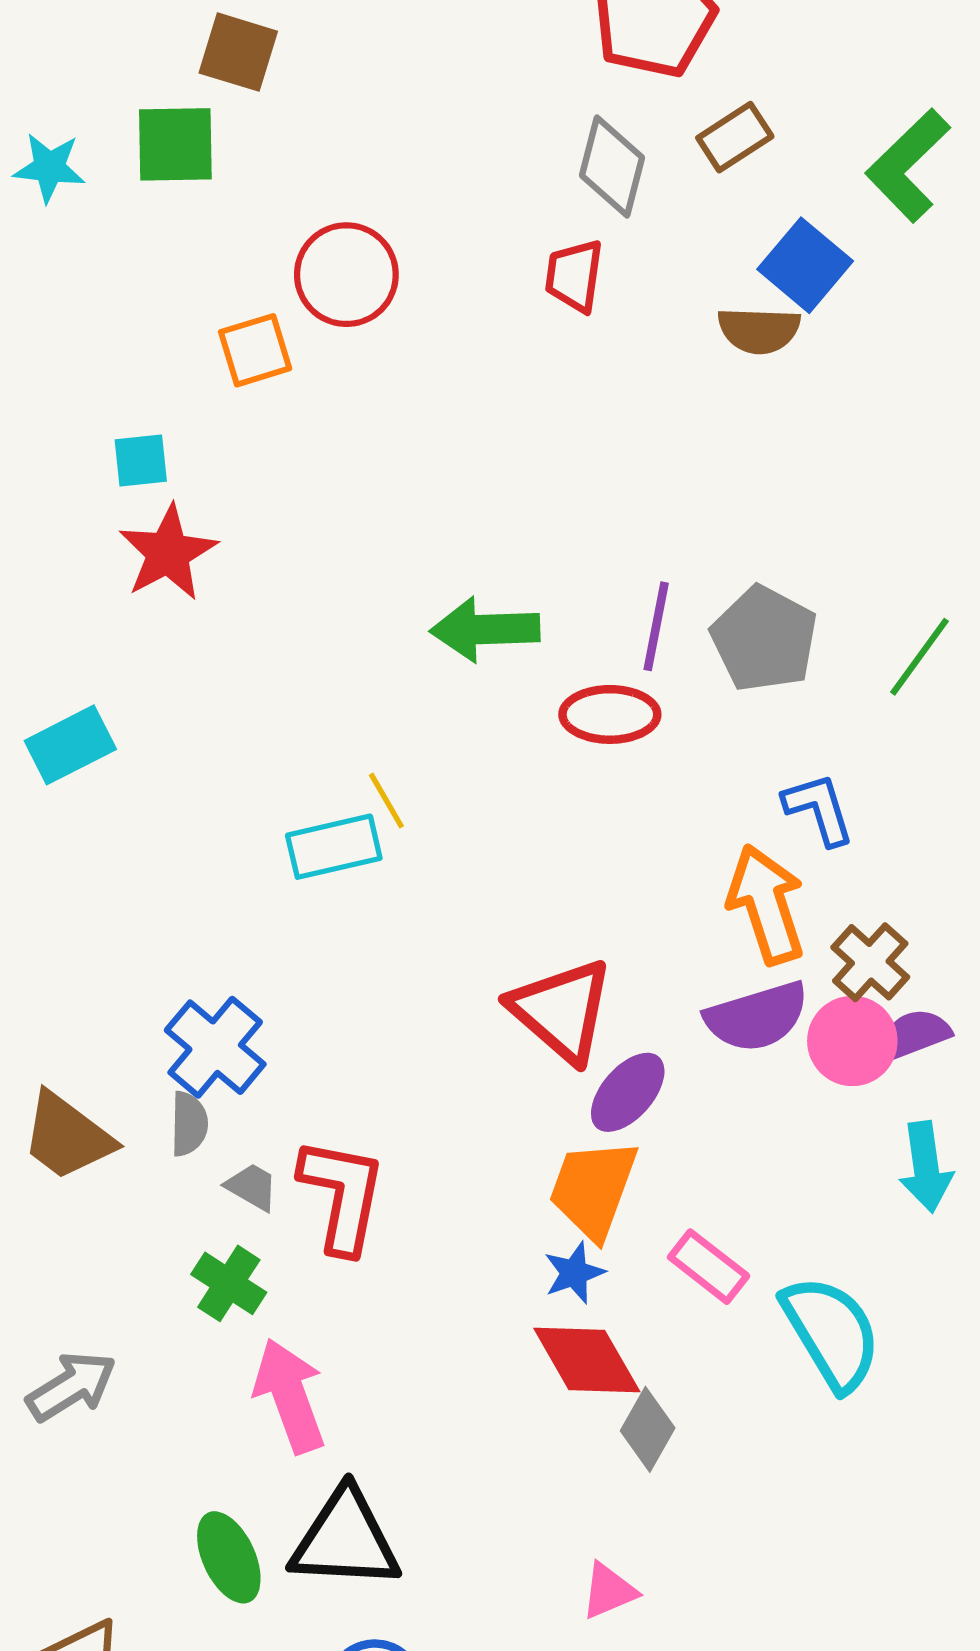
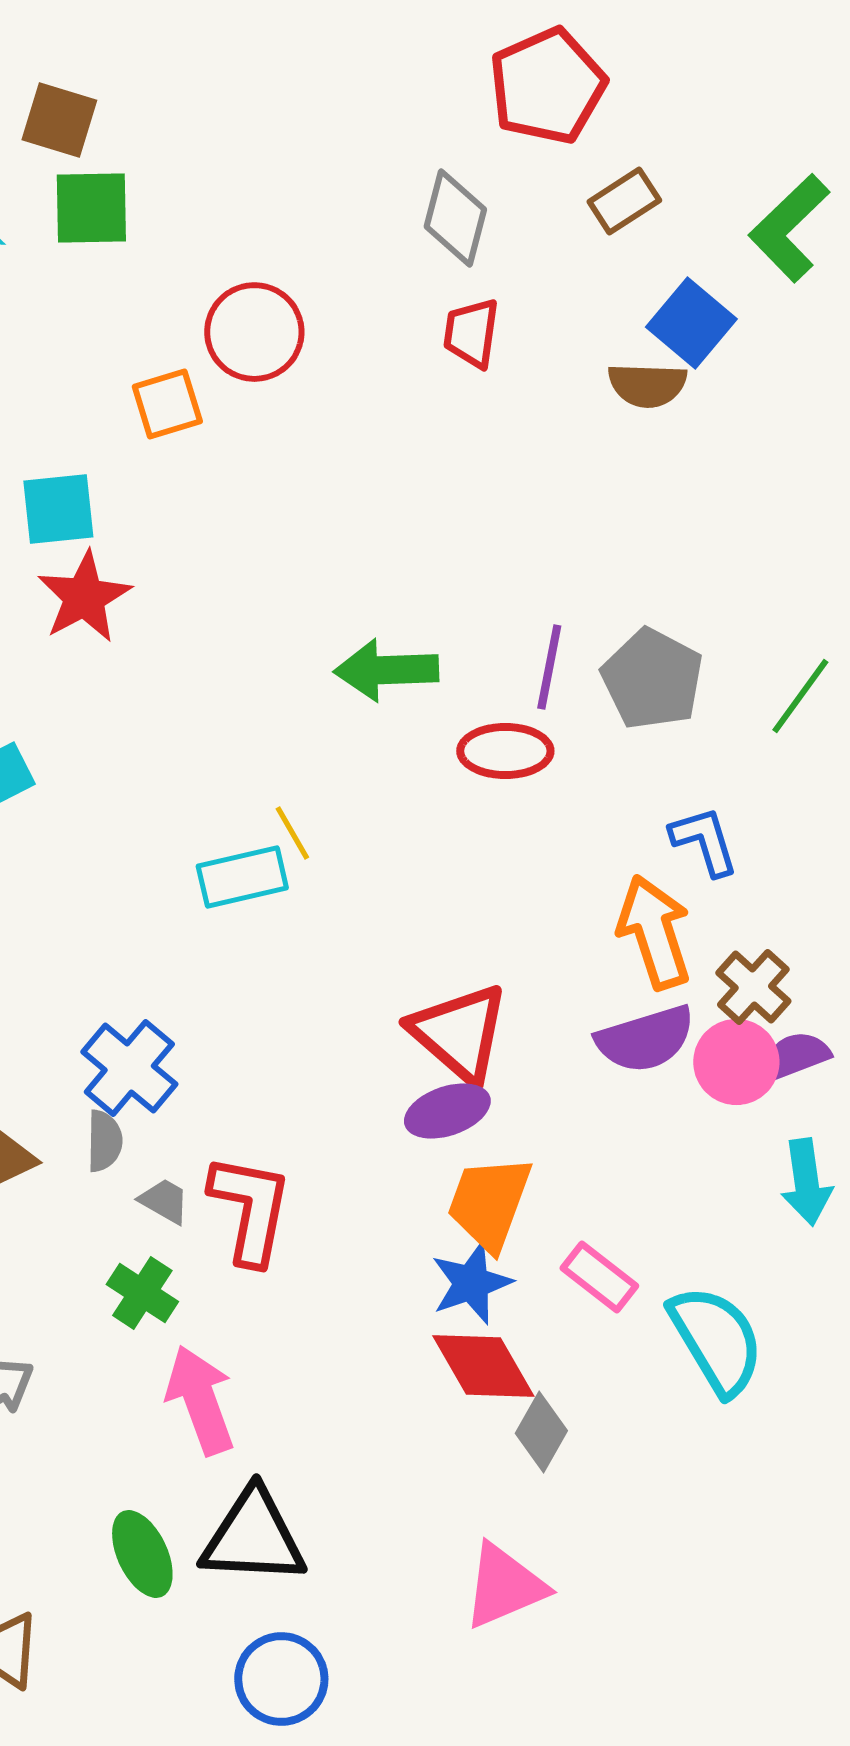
brown square: (238, 52) -> (59, 120), moved
gray diamond: (612, 167) -> (455, 218), moved
cyan square: (141, 460) -> (58, 509), size x1.4
purple ellipse: (628, 1092) -> (447, 1111), moved, turned 30
blue star: (574, 1273) -> (471, 1283), size x1.4
pink triangle: (609, 1591) -> (504, 1586), size x1.6

